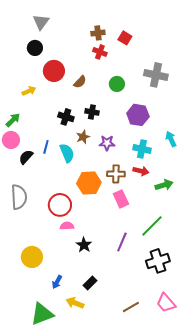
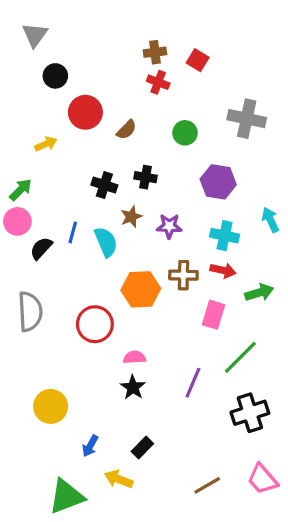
gray triangle: (41, 22) -> (35, 35), moved
pink rectangle: (121, 199) -> (213, 315), moved, turned 42
pink semicircle: (67, 226) -> (134, 357), moved

